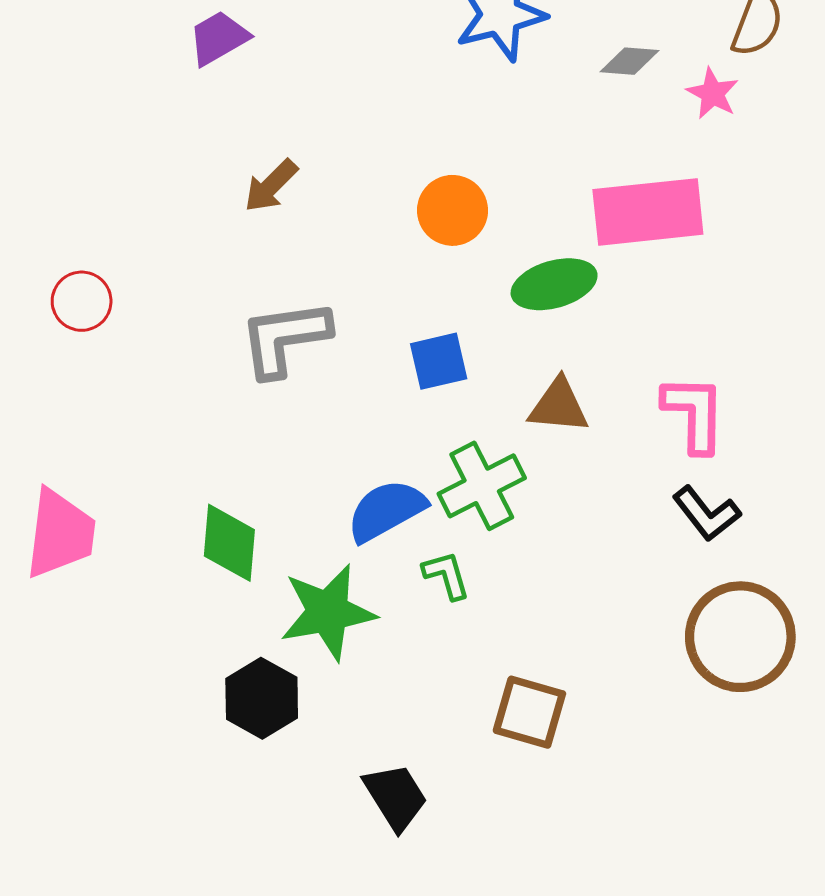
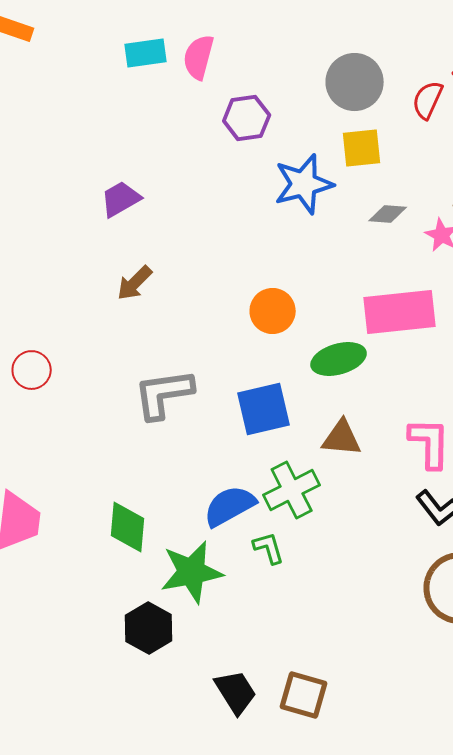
brown arrow: (271, 186) -> (135, 283), moved
blue square: (439, 361) -> (264, 409), size x1.4
brown square: (529, 712) -> (304, 695), moved

